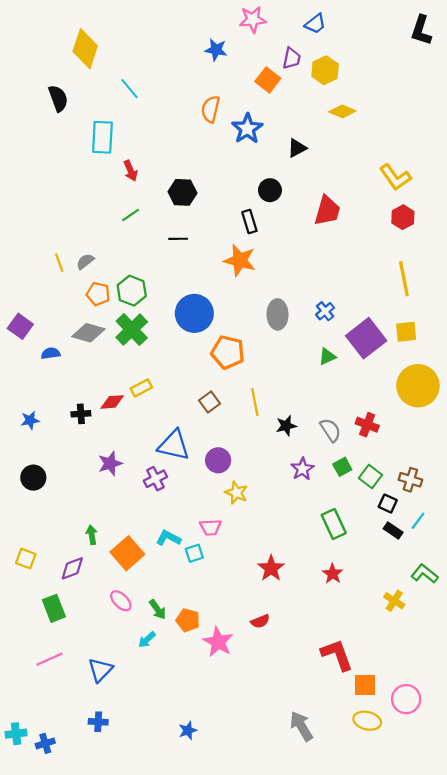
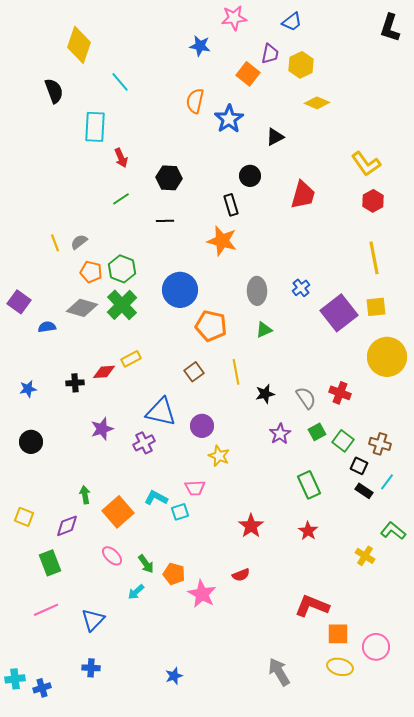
green triangle: (327, 357) -> (264, 330), moved
red L-shape: (337, 655) -> (312, 606), turned -48

